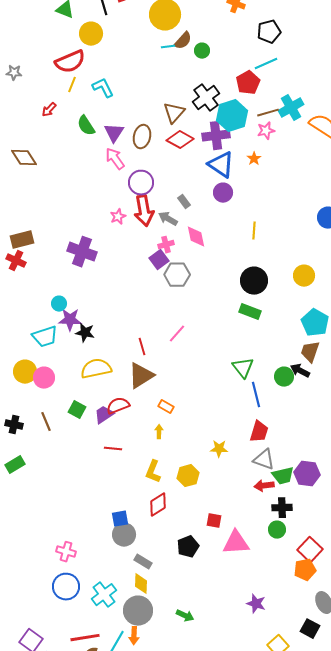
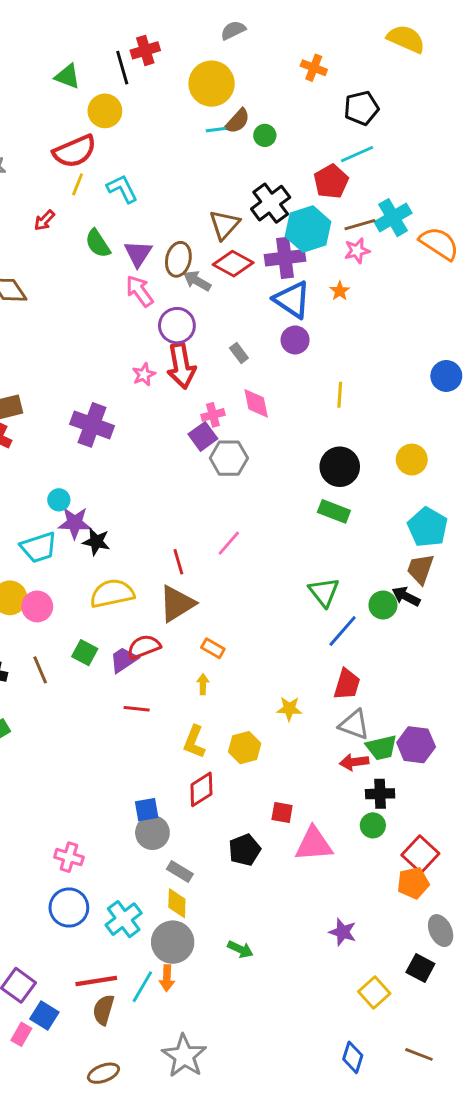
gray arrow: (168, 219) -> (197, 281), moved
blue line: (256, 395) -> (343, 631), turned 55

